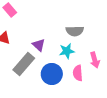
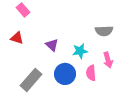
gray semicircle: (75, 31) -> (104, 31), moved
gray rectangle: (24, 64) -> (31, 80), moved

